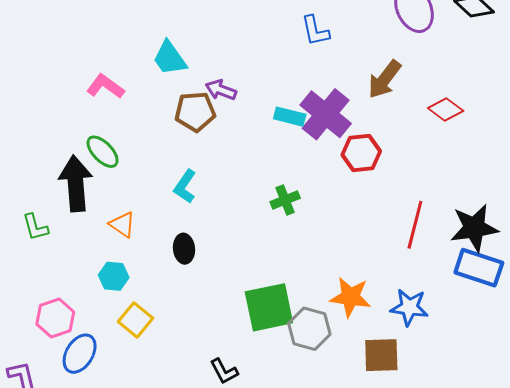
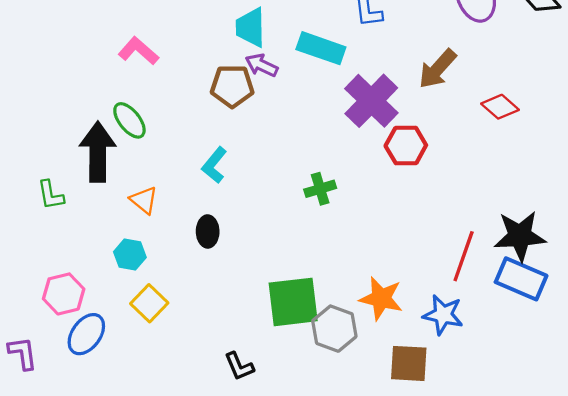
cyan trapezoid: (170, 58) -> (251, 27), moved, turned 30
cyan rectangle: (290, 117) -> (321, 48), moved, size x1.4
red line: (415, 225) -> (464, 256), moved

